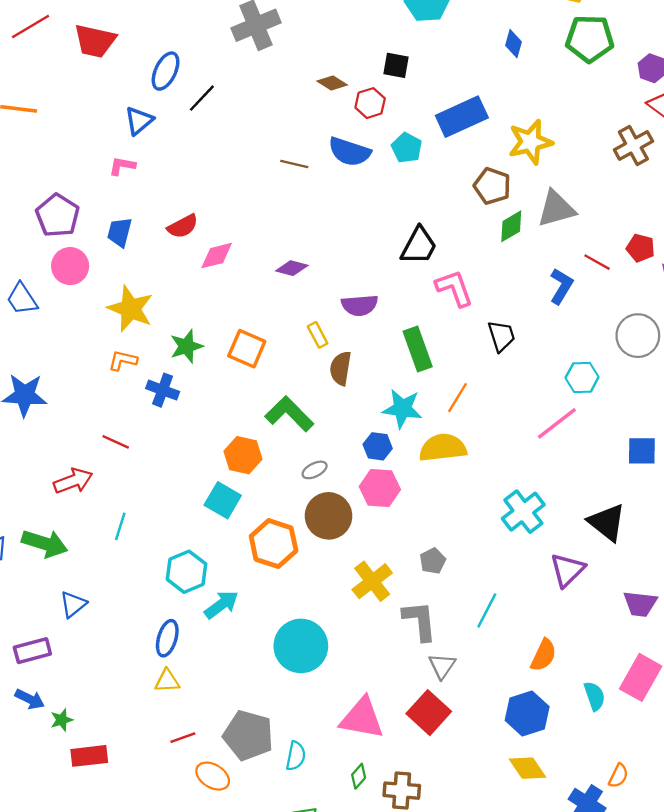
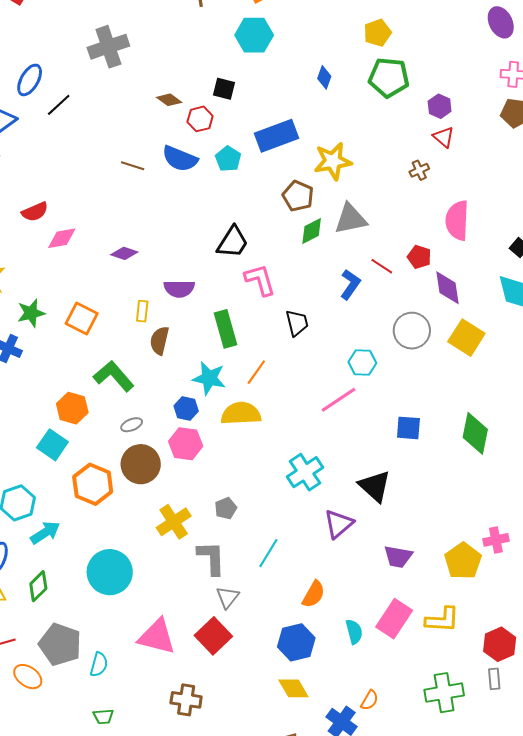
brown cross: (633, 146) -> (419, 170), size x0.6
yellow rectangle: (318, 335) -> (142, 311), turned 30
green diamond: (359, 776) -> (38, 586), moved, size x1.4

